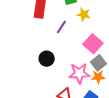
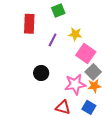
yellow star: (84, 15) -> (75, 34), moved

